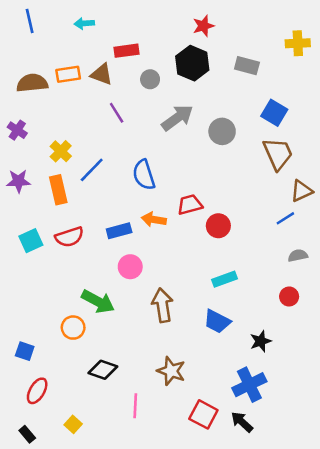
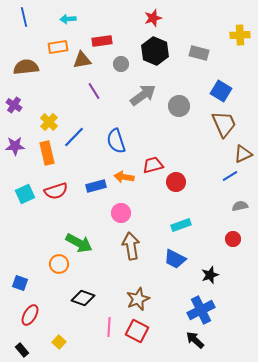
red star: (203, 26) -> (153, 18), moved
orange rectangle: (68, 74) -> (58, 47), moved
brown triangle: (102, 74) -> (82, 60), turned -30
pink circle: (130, 267) -> (121, 213), moved
brown star: (171, 371) -> (138, 299), turned 30
red square: (203, 414) -> (137, 331), moved

